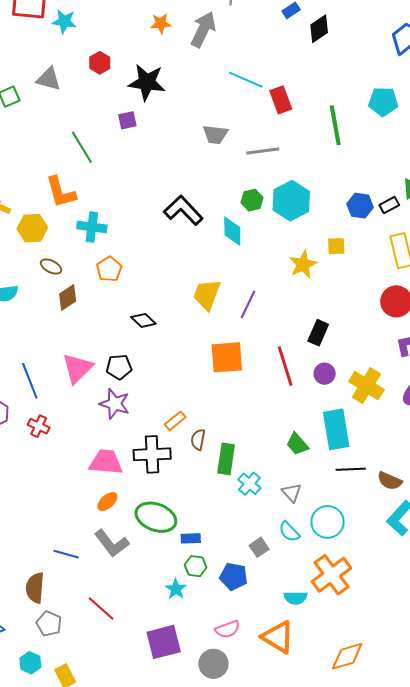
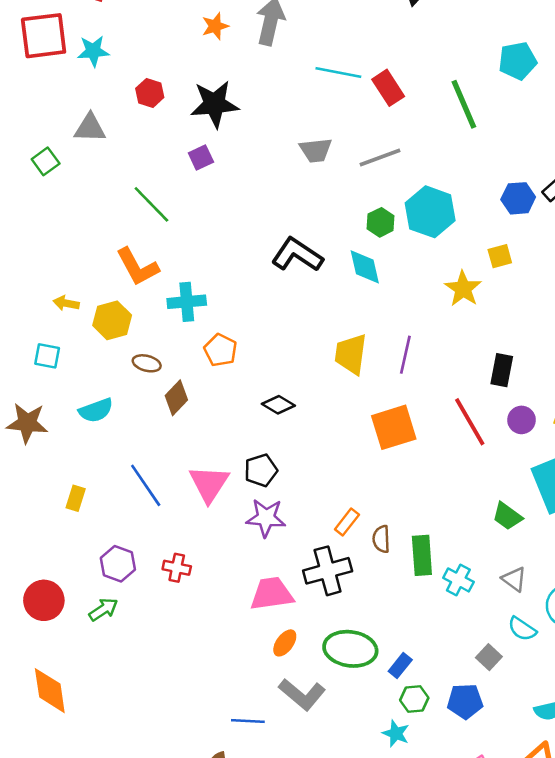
blue line: (30, 381) -> (146, 485), moved
blue rectangle: (191, 538) -> (400, 665), turned -36

